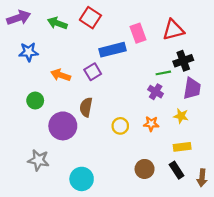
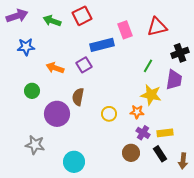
red square: (90, 18) -> (82, 16), turned 30
black cross: (183, 61) -> (180, 53), moved
green line: (163, 73) -> (148, 66), turned -48
purple cross: (156, 92) -> (143, 133), moved
yellow star: (181, 116) -> (151, 95), moved, size x1.5

